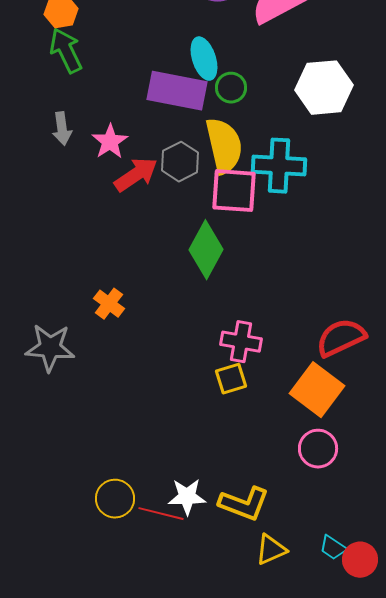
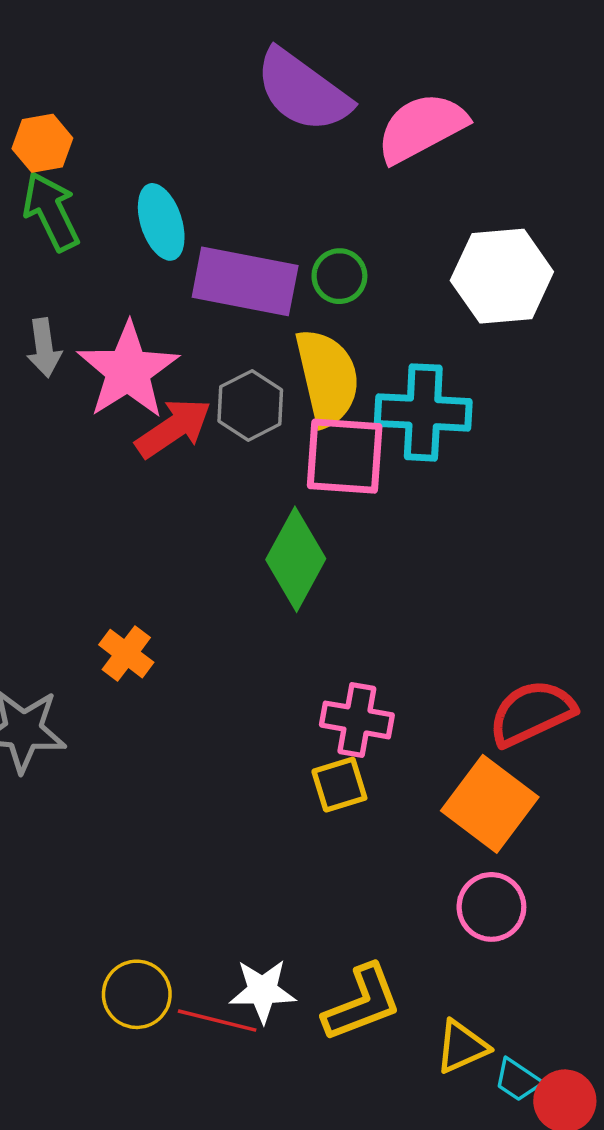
cyan ellipse: (204, 59) -> (161, 222), moved
pink star: (110, 142) -> (128, 370), size x1.6
yellow L-shape: (244, 504) -> (362, 1003), turned -42
yellow triangle: (271, 550) -> (462, 1047), moved

